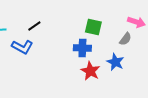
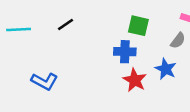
blue L-shape: (22, 47) -> (44, 81), moved

